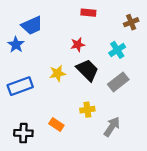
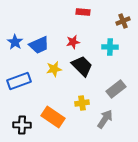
blue trapezoid: (32, 25) -> (39, 45), moved
cyan cross: (117, 50) -> (110, 47), turned 35
gray rectangle: (118, 82) -> (116, 89), moved
orange rectangle: (56, 125) -> (53, 117), size x1.6

